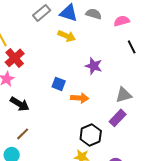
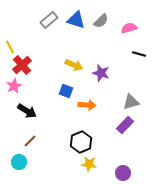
gray semicircle: (94, 14) -> (101, 21), turned 119
yellow arrow: (67, 36) -> (74, 65), moved
black line: (132, 47) -> (139, 54), turned -48
black hexagon: (91, 135) -> (81, 142), moved

